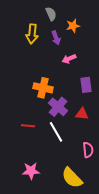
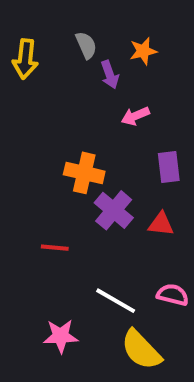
gray semicircle: (51, 14) -> (86, 45), moved
yellow arrow: (32, 34) -> (25, 59), moved
white line: (56, 132) -> (116, 301), moved, turned -30
pink semicircle: (88, 150) -> (173, 295), turned -70

